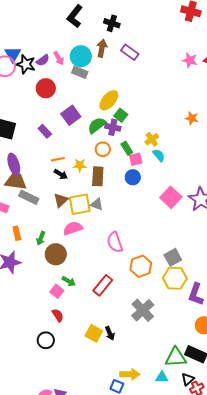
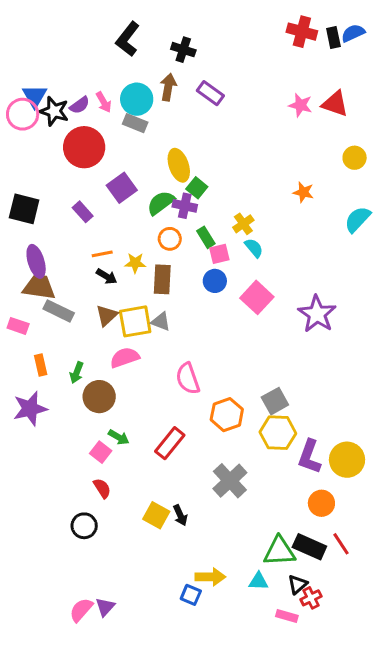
red circle: (46, 88) -> (84, 147), size x1.4
yellow ellipse: (109, 100) -> (179, 165), turned -60
pink square: (171, 197) -> (257, 297), moved

